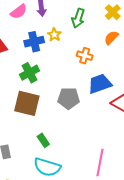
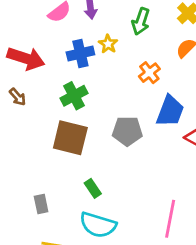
orange cross: (85, 56) -> (149, 73), turned 35
blue trapezoid: (100, 84) -> (170, 111), turned 130

